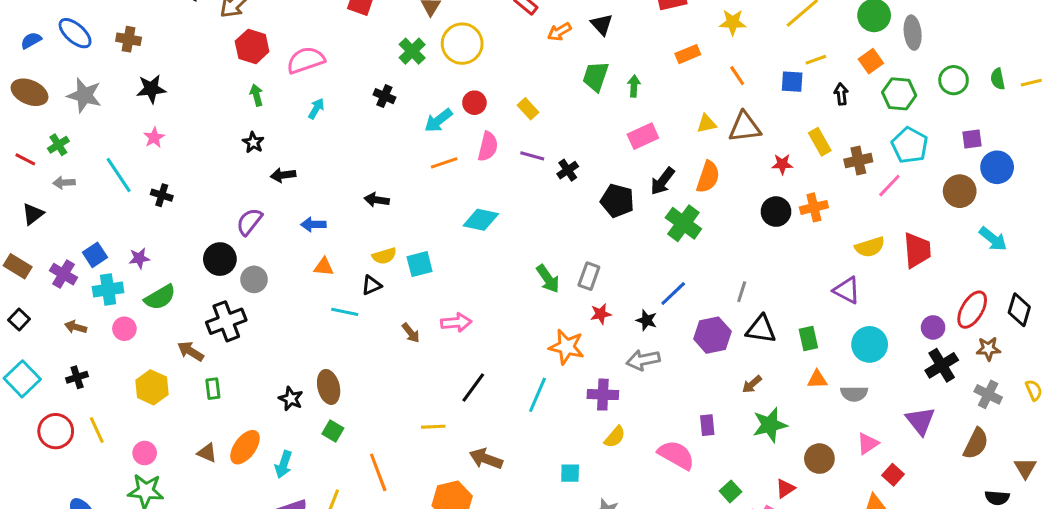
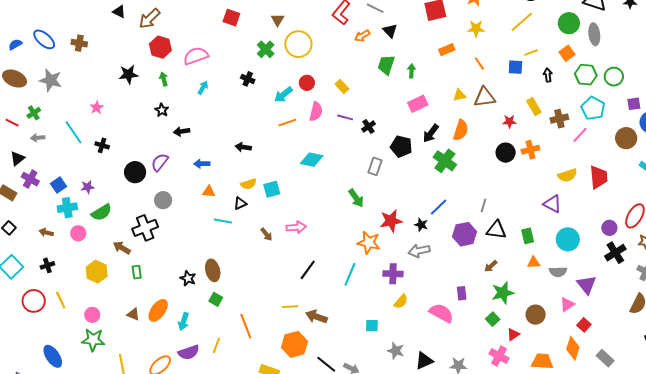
green circle: (954, 80) -> (614, 77), moved
black star: (151, 89) -> (128, 74), moved
black circle: (220, 259) -> (135, 172), moved
purple cross: (63, 274) -> (30, 179), moved
gray rectangle: (589, 276) -> (375, 166), moved
red star: (601, 314) -> (391, 221), size x1.6
purple triangle: (920, 421) -> (586, 285), moved
yellow line: (433, 427) -> (290, 307), moved
green square: (731, 491) -> (493, 319), moved

